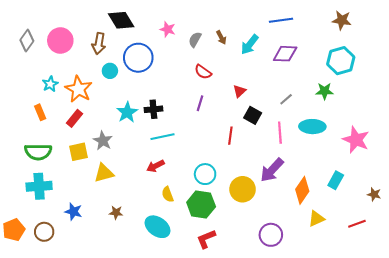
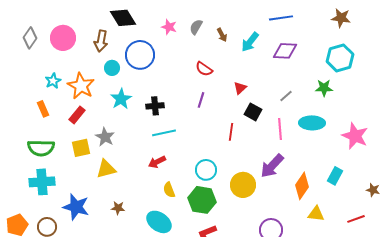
gray semicircle: (195, 39) -> (196, 27), moved
cyan star: (127, 112) -> (121, 99), moved
blue star: (73, 212) -> (76, 207), size x1.5
yellow triangle: (316, 219) -> (316, 214), turned 30

